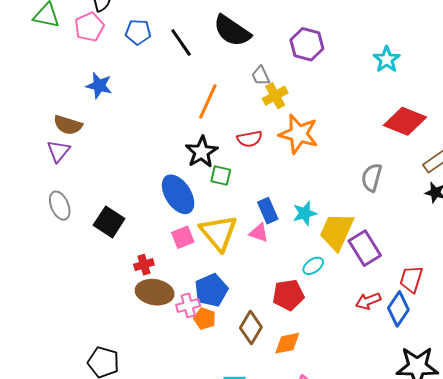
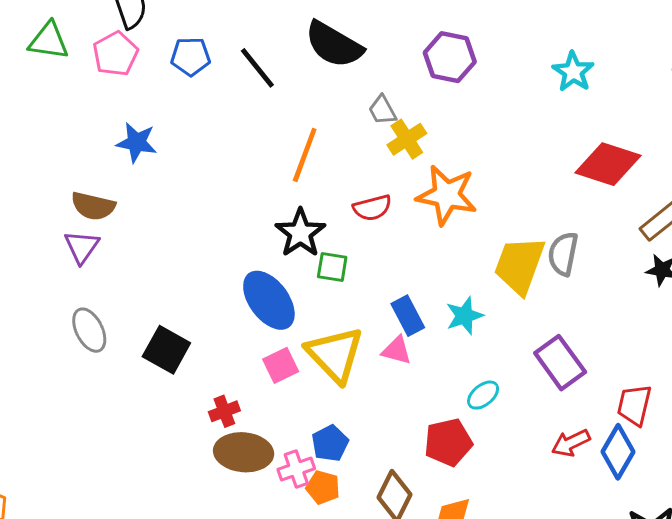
yellow trapezoid: (337, 231) -> (519, 265), moved
blue pentagon: (211, 290) -> (330, 443), size x0.7

